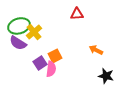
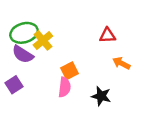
red triangle: (77, 14) -> (107, 35), moved
purple square: (40, 63) -> (14, 85), moved
black star: (106, 76) -> (101, 96), moved

